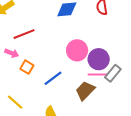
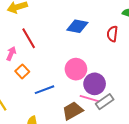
red line: (24, 34) -> (29, 38), turned 65
pink arrow: (12, 53) -> (11, 54), turned -104

